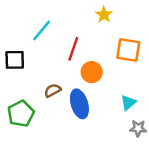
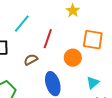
orange circle: (92, 72) -> (73, 58), moved
brown semicircle: (53, 90) -> (31, 60), moved

